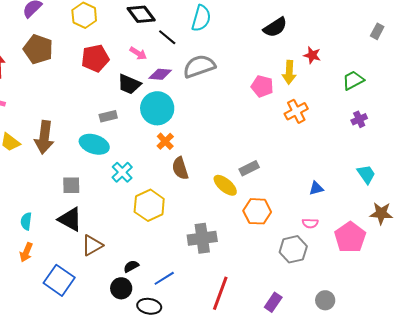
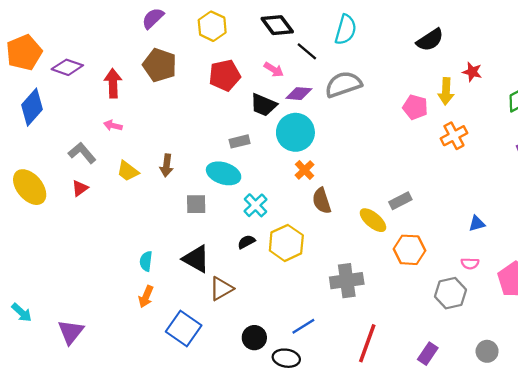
brown arrow: (44, 137) -> (167, 165), size x0.6
gray square: (71, 185) -> (196, 204), moved
black semicircle: (131, 266) -> (246, 242), moved

